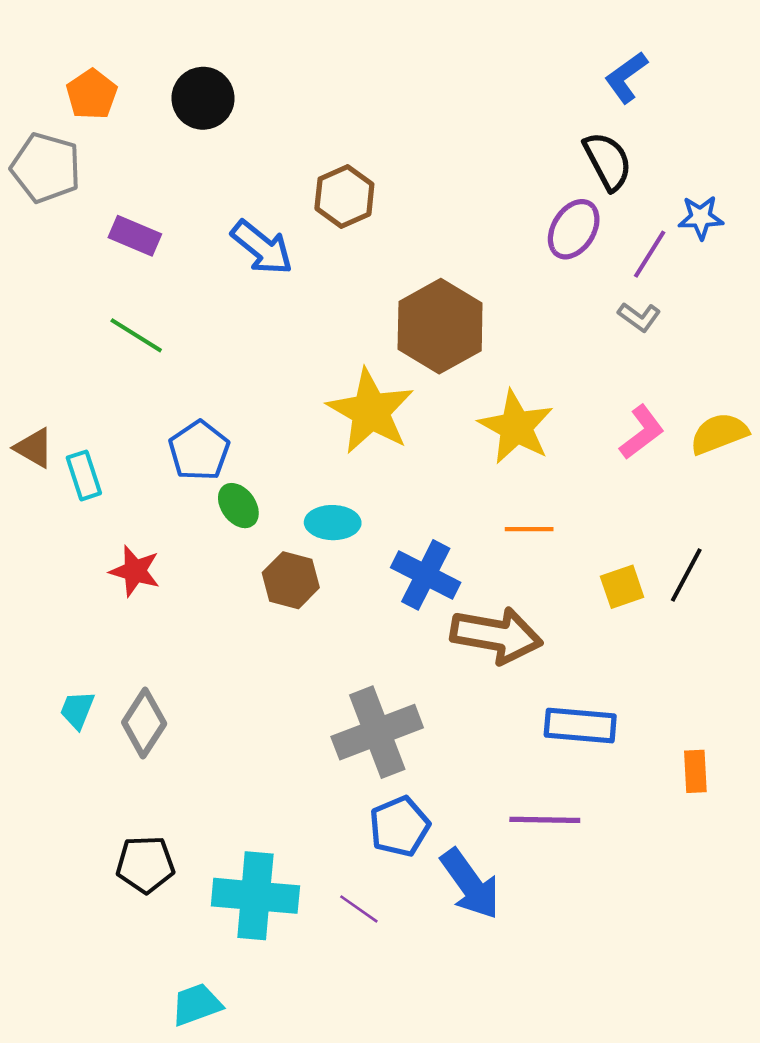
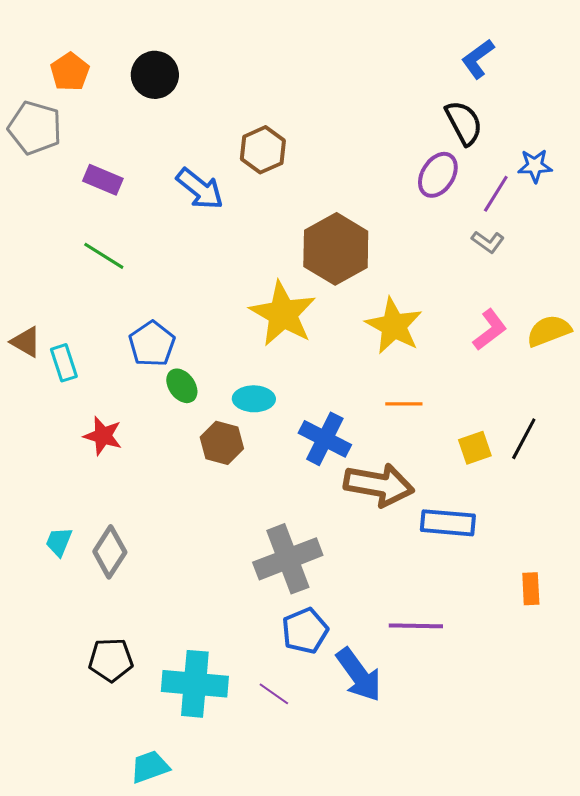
blue rectangle: (580, 726) -> (448, 523), moved

